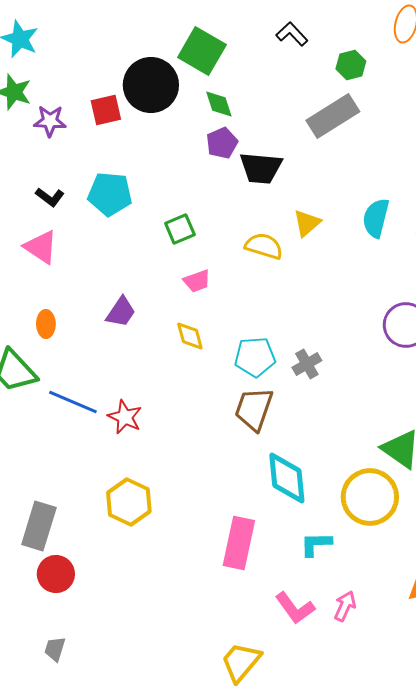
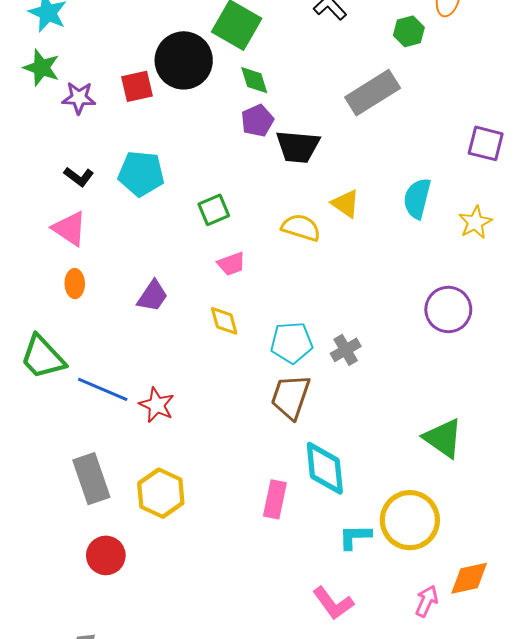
green hexagon: (351, 65) -> (409, 31), moved
yellow triangle: (307, 223) -> (346, 204), turned -44
orange ellipse: (46, 324) -> (75, 284), moved
yellow circle: (370, 497) -> (410, 520), moved
gray rectangle: (39, 526) -> (91, 479), moved, turned -36
pink rectangle: (239, 543) -> (275, 499), moved, size x0.7
red circle: (56, 574) -> (106, 555), moved
pink arrow: (345, 606) -> (426, 601), moved

